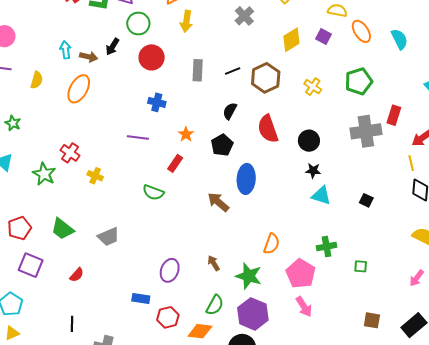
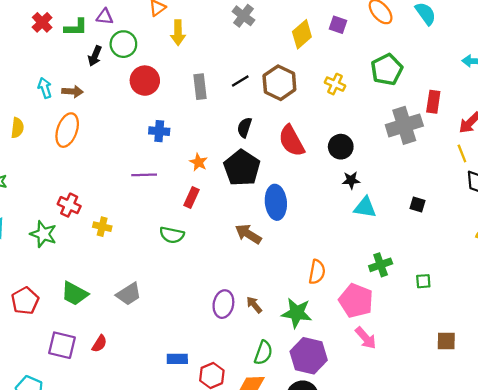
black arrow: (112, 47) -> (95, 56), moved
black pentagon: (222, 145) -> (242, 168), size x1.4
purple square: (31, 265) -> (62, 345), moved
purple ellipse: (170, 270) -> (223, 304), moved

